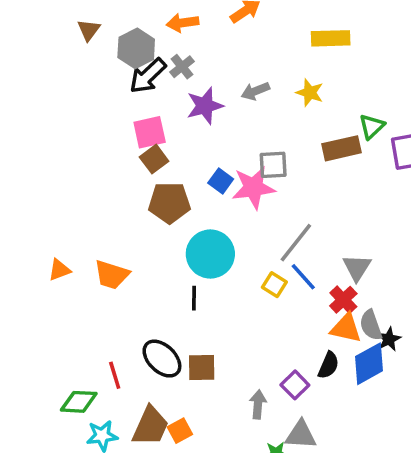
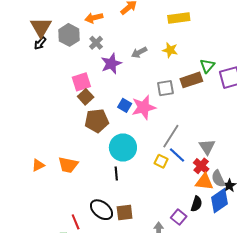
brown triangle: (89, 30) -> (41, 27), size x1.6
black arrow: (148, 76) -> (40, 43), moved, size x0.6
gray square: (273, 165) -> (165, 88), moved

